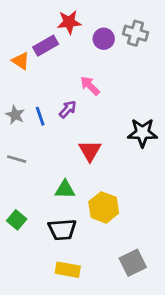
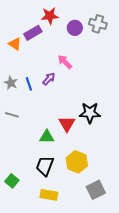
black star: (142, 133) -> (90, 113), moved
red triangle: (90, 151) -> (67, 124), moved
yellow hexagon: (104, 207) -> (77, 162), moved
green square: (17, 220) -> (12, 181), moved
black trapezoid: (62, 230) -> (45, 166), turned 115

